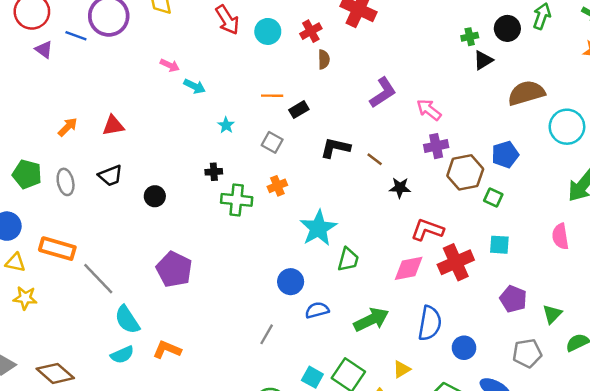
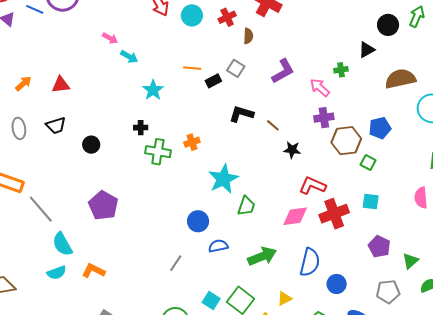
green cross: (470, 37) -> (341, 70), moved
brown semicircle: (324, 59) -> (248, 36), moved
cyan star: (226, 125) -> (153, 90), size x1.5
gray square: (272, 142) -> (236, 68), moved

